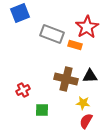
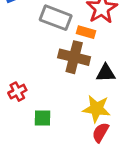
brown cross: (66, 79) -> (74, 57), moved
yellow star: (83, 103) -> (97, 109), size x1.5

